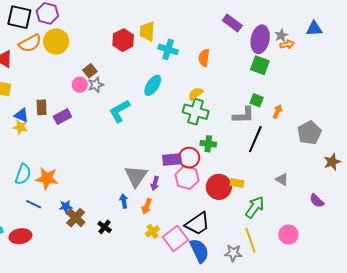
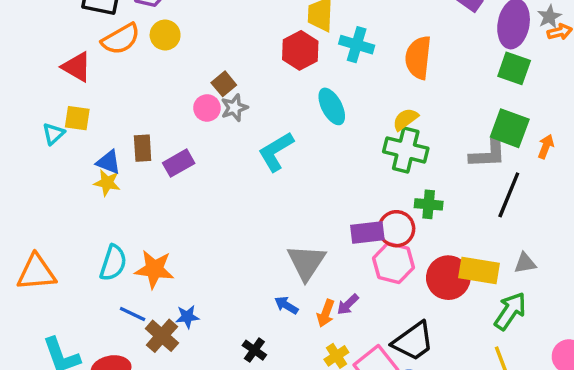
red hexagon: (123, 40) -> (300, 50), moved
yellow circle: (56, 41) -> (165, 35), size x0.7
orange semicircle: (204, 58) -> (418, 58), size x1.4
cyan ellipse: (153, 85) -> (332, 106), turned -60
green square: (257, 100) -> (510, 128), size x1.6
gray triangle: (282, 179) -> (525, 263), moved, turned -40
purple arrow: (155, 183) -> (348, 304), moved, turned 32
yellow rectangle: (237, 183) -> (479, 270), size x1.6
blue arrow: (124, 201) -> (286, 305), turned -48
brown cross: (76, 218) -> (162, 336), moved

